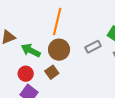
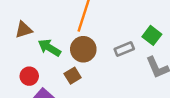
red circle: (26, 74) -> (29, 76), moved

